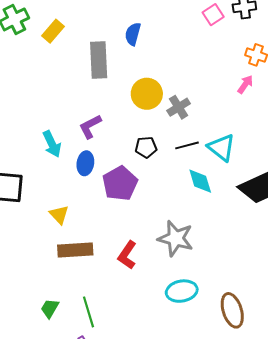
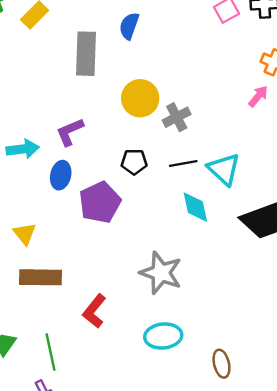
cyan arrow: (52, 144) -> (23, 149), turned -76
red L-shape: (127, 255) -> (94, 311), moved
brown ellipse: (232, 310) -> (221, 364), size x0.7

